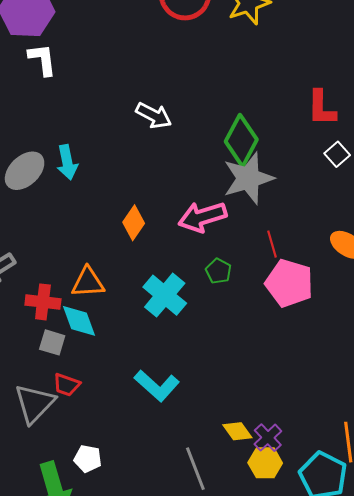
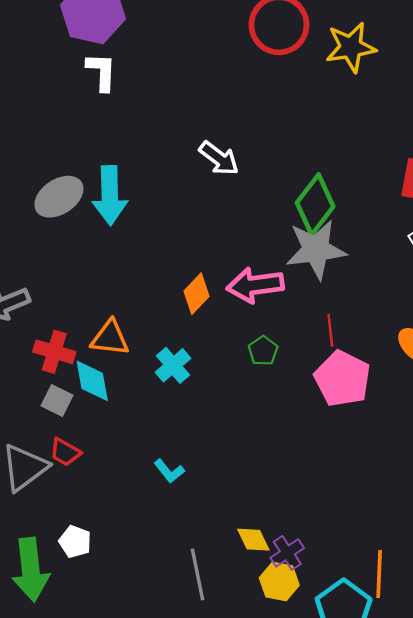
cyan arrow: (67, 162) -> (110, 195), size x1.4
orange diamond: (134, 223) -> (196, 294), moved
cyan cross: (165, 295) -> (173, 365), moved, size x0.7
cyan L-shape: (157, 386) -> (169, 471), size x0.6

